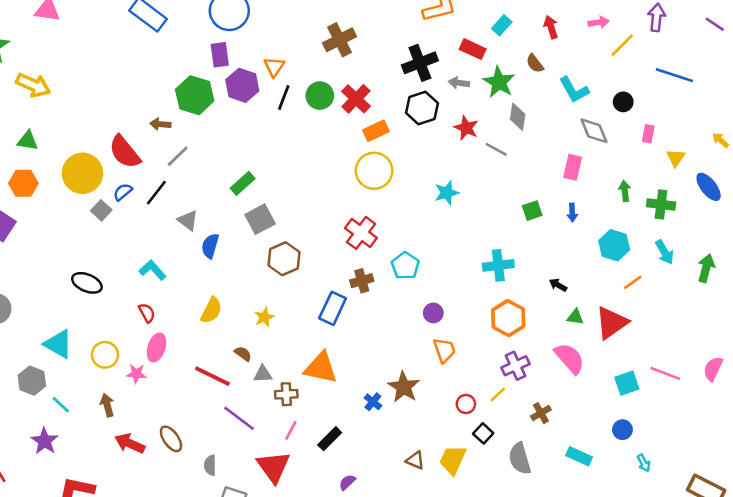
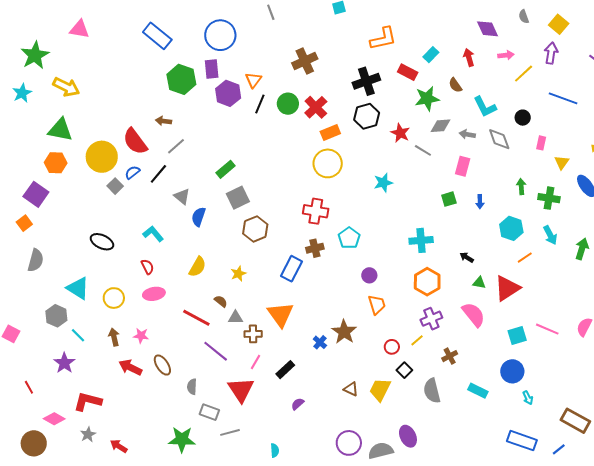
green star: (499, 82) -> (427, 99), turned 30
gray arrow: (459, 83) -> (467, 134), moved
green hexagon: (195, 95) -> (181, 79), moved
gray diamond: (518, 117) -> (440, 126), turned 75
green triangle: (28, 141) -> (60, 130), size x1.5
pink rectangle: (573, 167) -> (463, 166), moved
red cross: (361, 233) -> (316, 211), turned -30
pink ellipse: (156, 347) -> (154, 294), turned 60
orange triangle: (321, 368) -> (280, 315), turned 40
pink star: (136, 374) -> (141, 336), moved
blue circle: (622, 430) -> (512, 371), size x1.5

